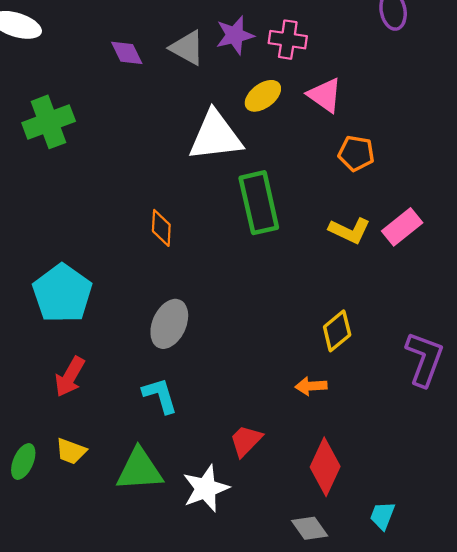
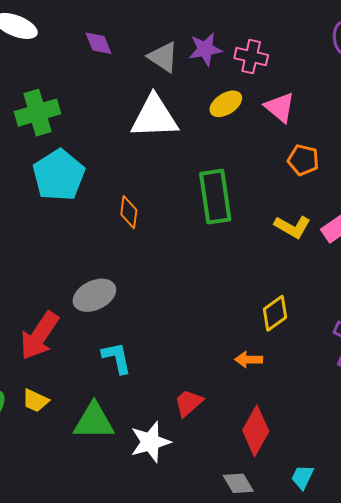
purple diamond: (127, 53) -> (98, 43), moved
white triangle: (215, 136) -> (154, 117), moved
cyan pentagon: (62, 293) -> (59, 175), moved
gray ellipse: (169, 324) -> (94, 295), moved, turned 36
red arrow: (70, 377) -> (39, 336), size x1.4

